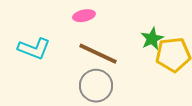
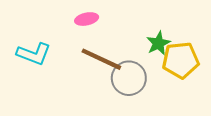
gray circle: (96, 86) -> (129, 78), moved

